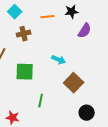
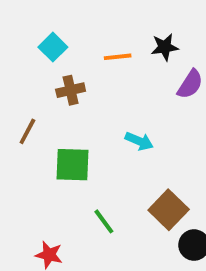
brown square: (74, 83) -> (169, 210), moved
green line: (41, 101) -> (104, 221), turned -48

